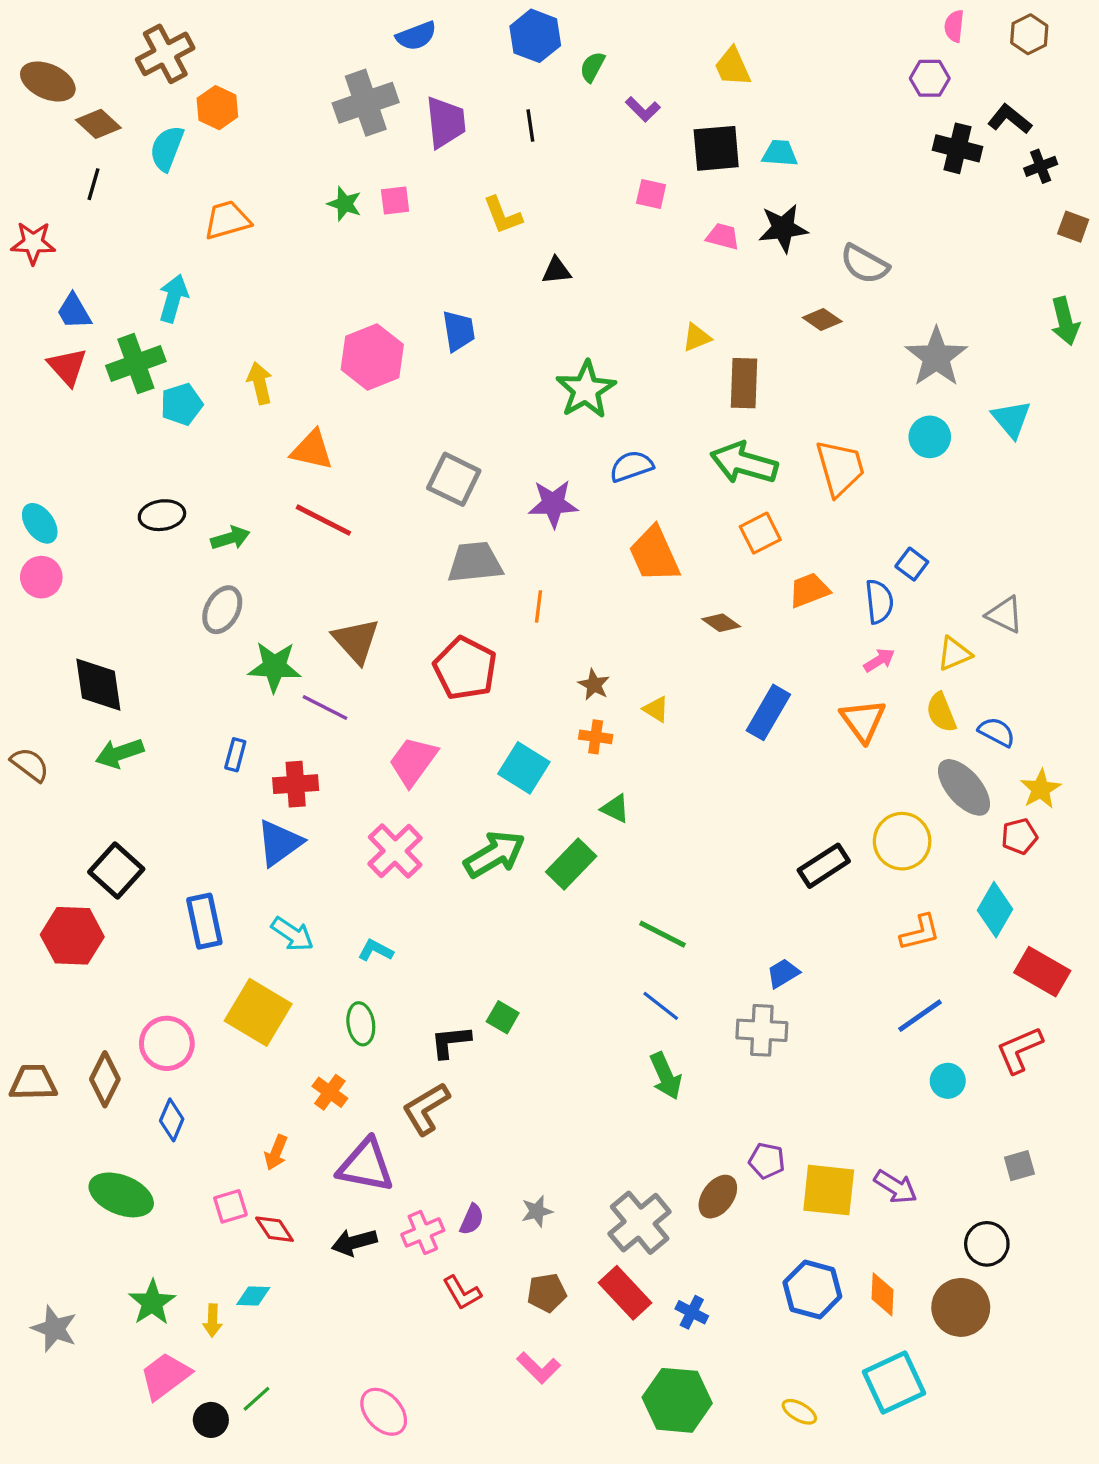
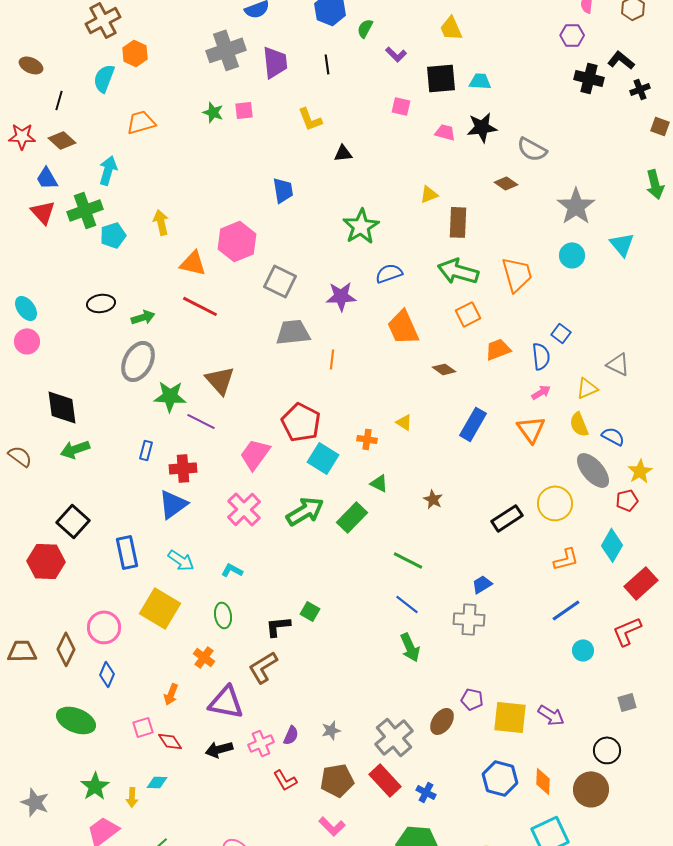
brown ellipse: (48, 82) -> (31, 65), moved, size x0.7
brown diamond: (98, 124) -> (62, 140), moved
pink hexagon: (372, 357) -> (237, 241), moved
gray ellipse: (222, 610) -> (138, 361), size x1.4
red pentagon: (465, 668) -> (301, 422), moved
brown star: (594, 685) -> (433, 499), moved
red rectangle: (1042, 972) -> (641, 583), turned -72
brown pentagon: (547, 1293) -> (337, 780), size x1.4

